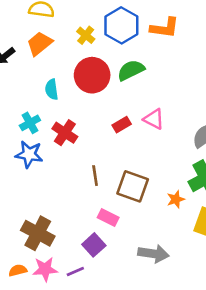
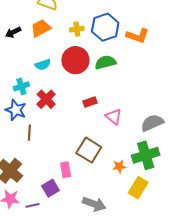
yellow cross: (86, 35) -> (77, 29), turned 32
cyan semicircle: (52, 89) -> (43, 65), turned -112
pink triangle: (154, 119) -> (114, 117), moved
brown line: (95, 176) -> (29, 133), moved
pink rectangle: (108, 217) -> (66, 170), turned 42

